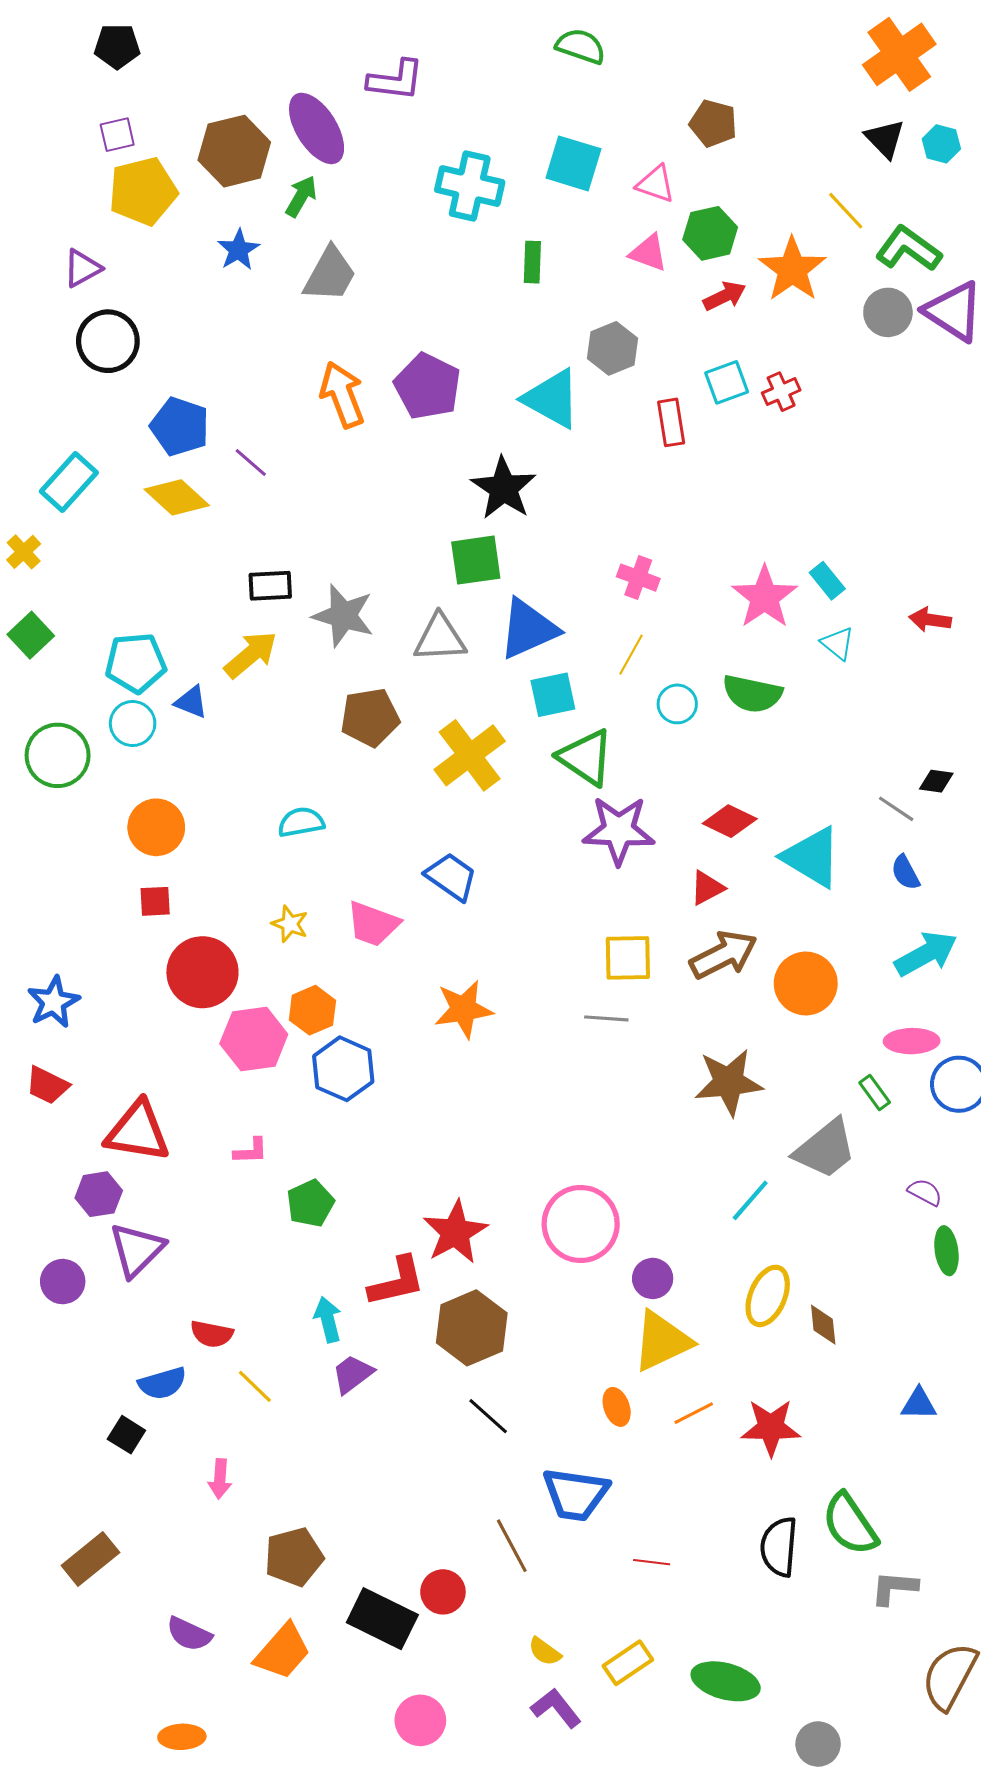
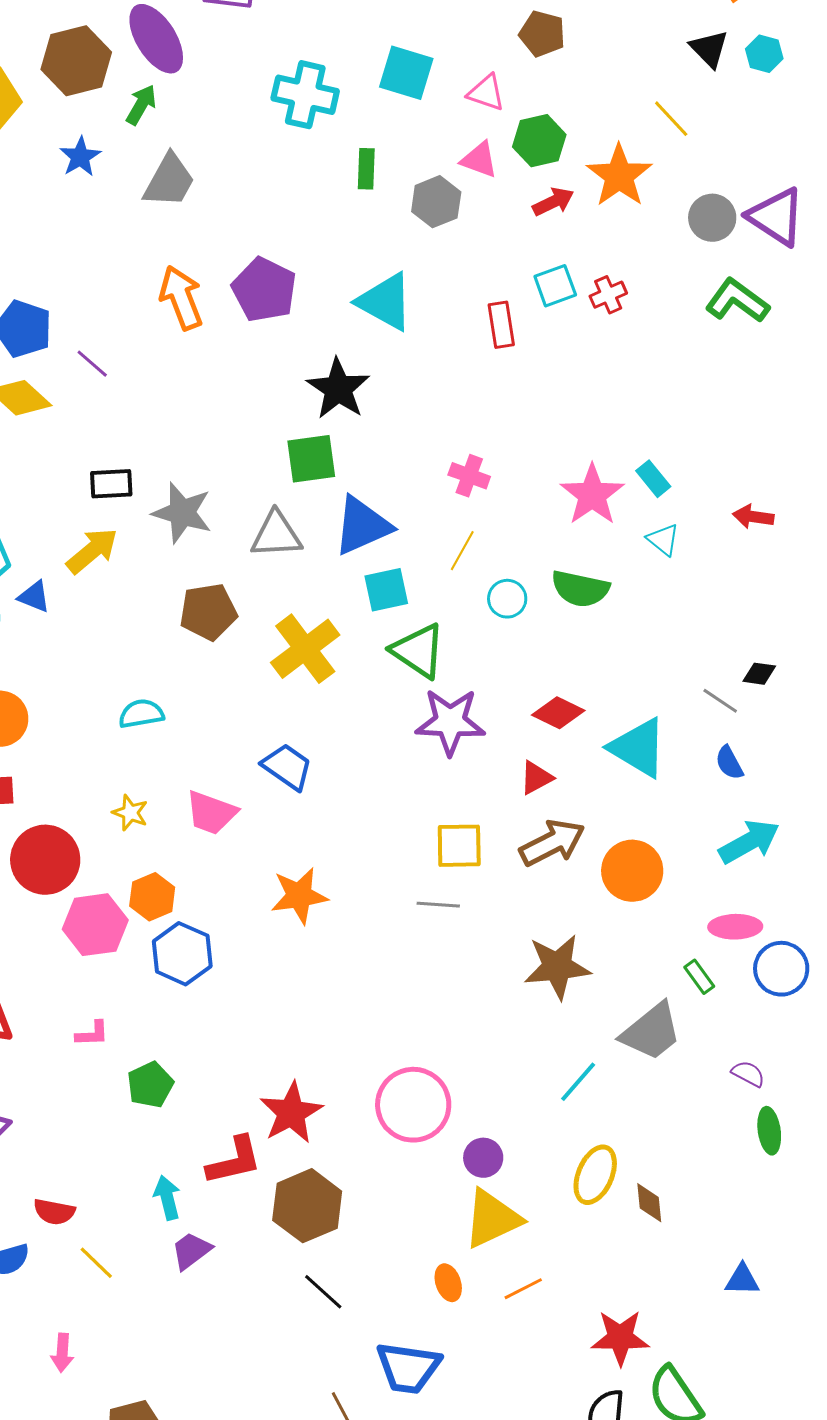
green L-shape: (908, 249) -> (737, 301), moved
gray hexagon: (613, 348) -> (436, 202), moved
red star: (771, 1427) -> (620, 1338), moved

